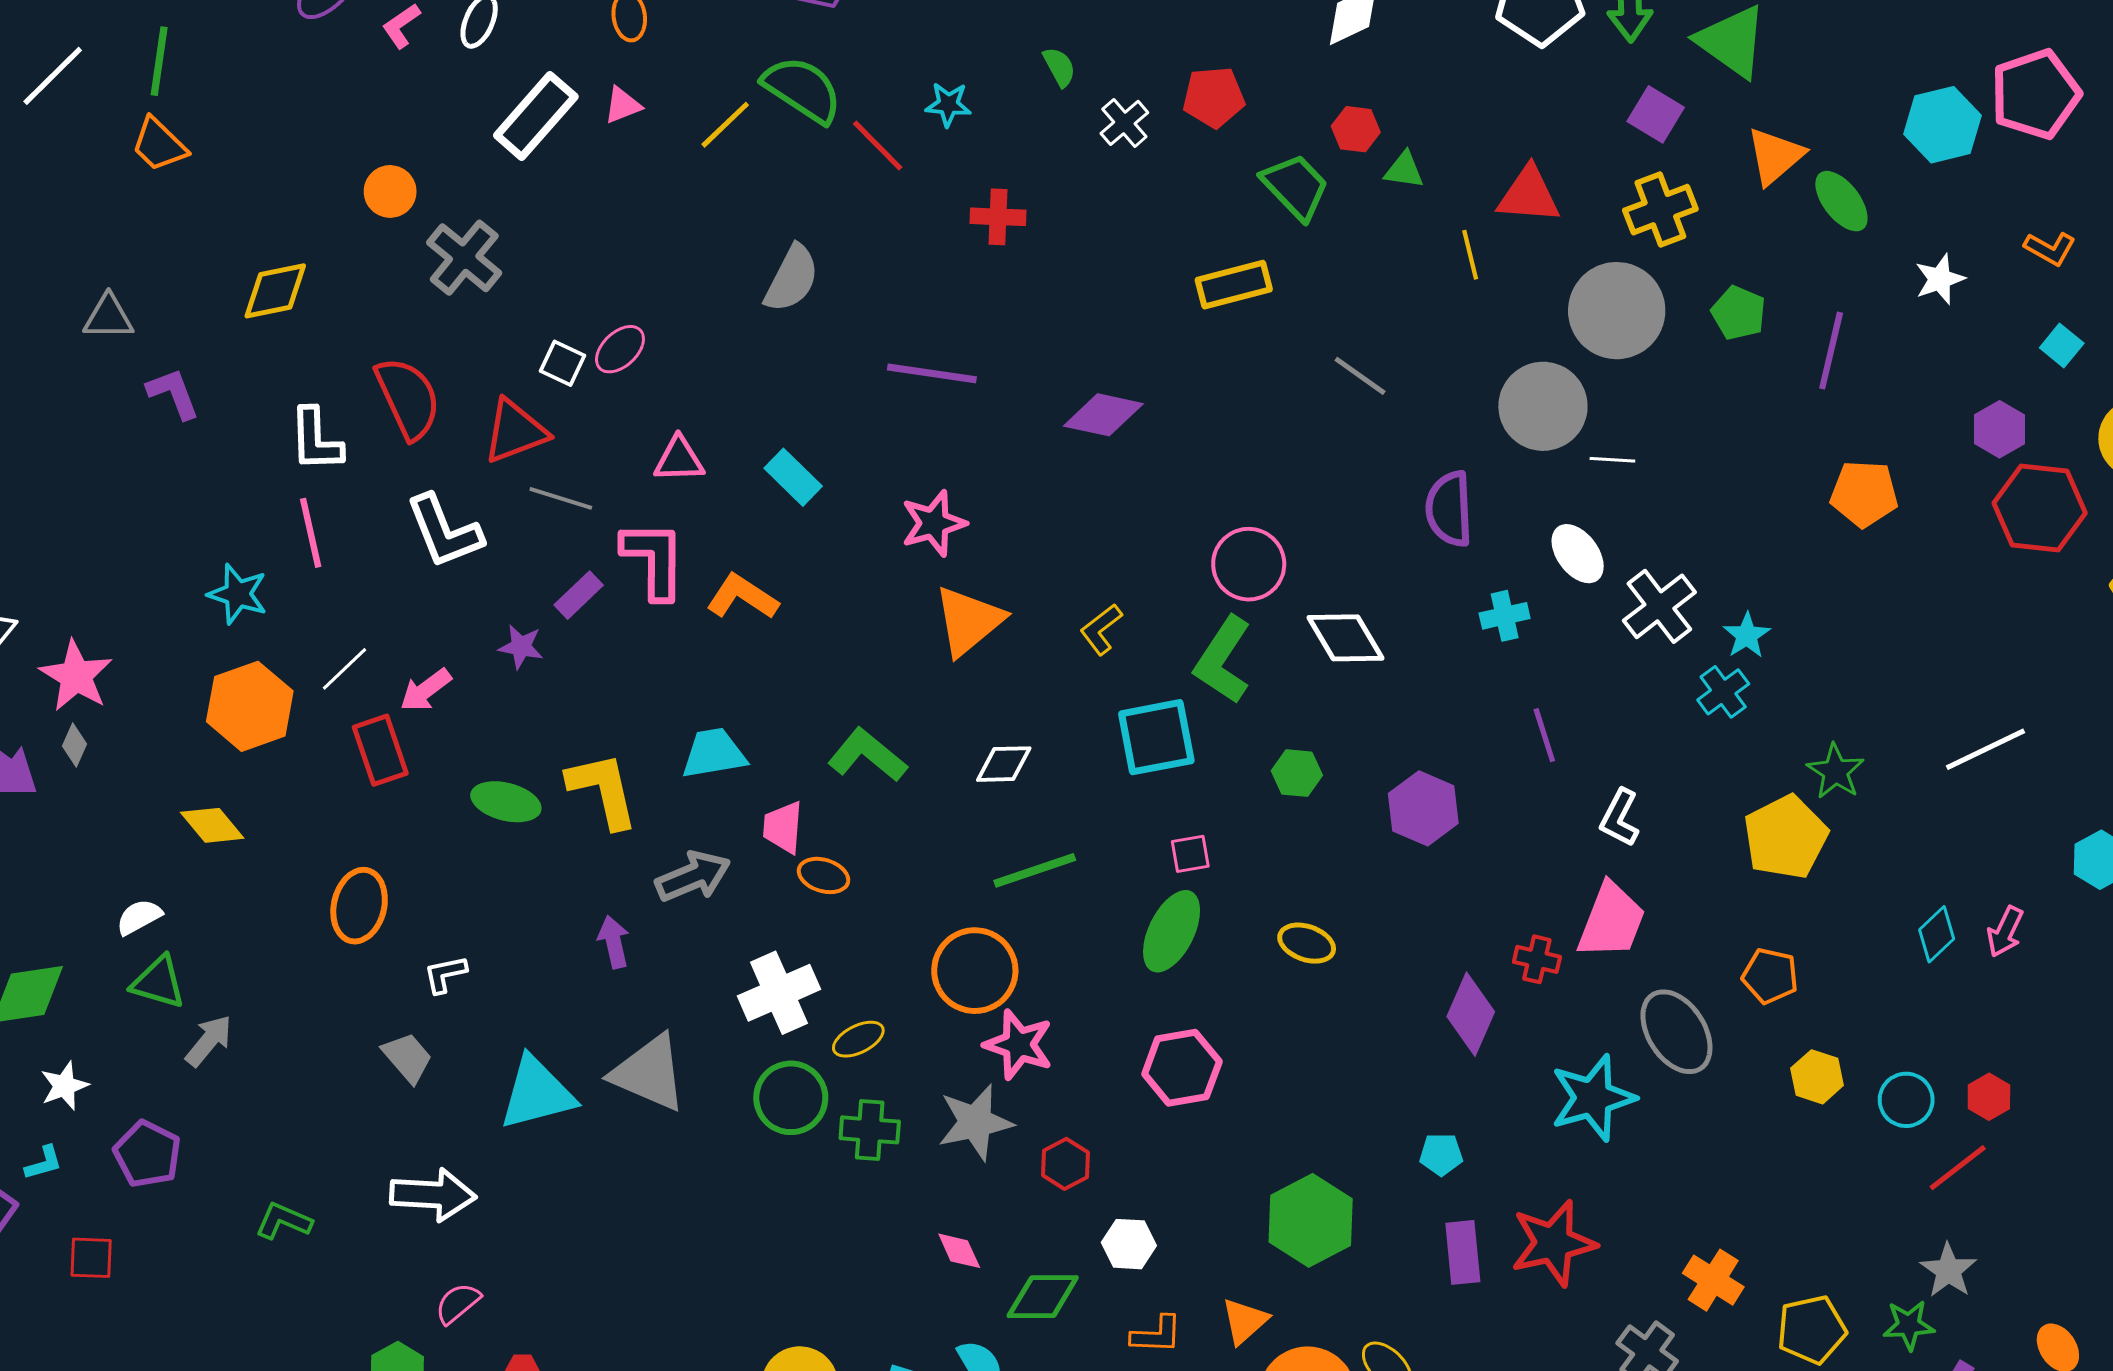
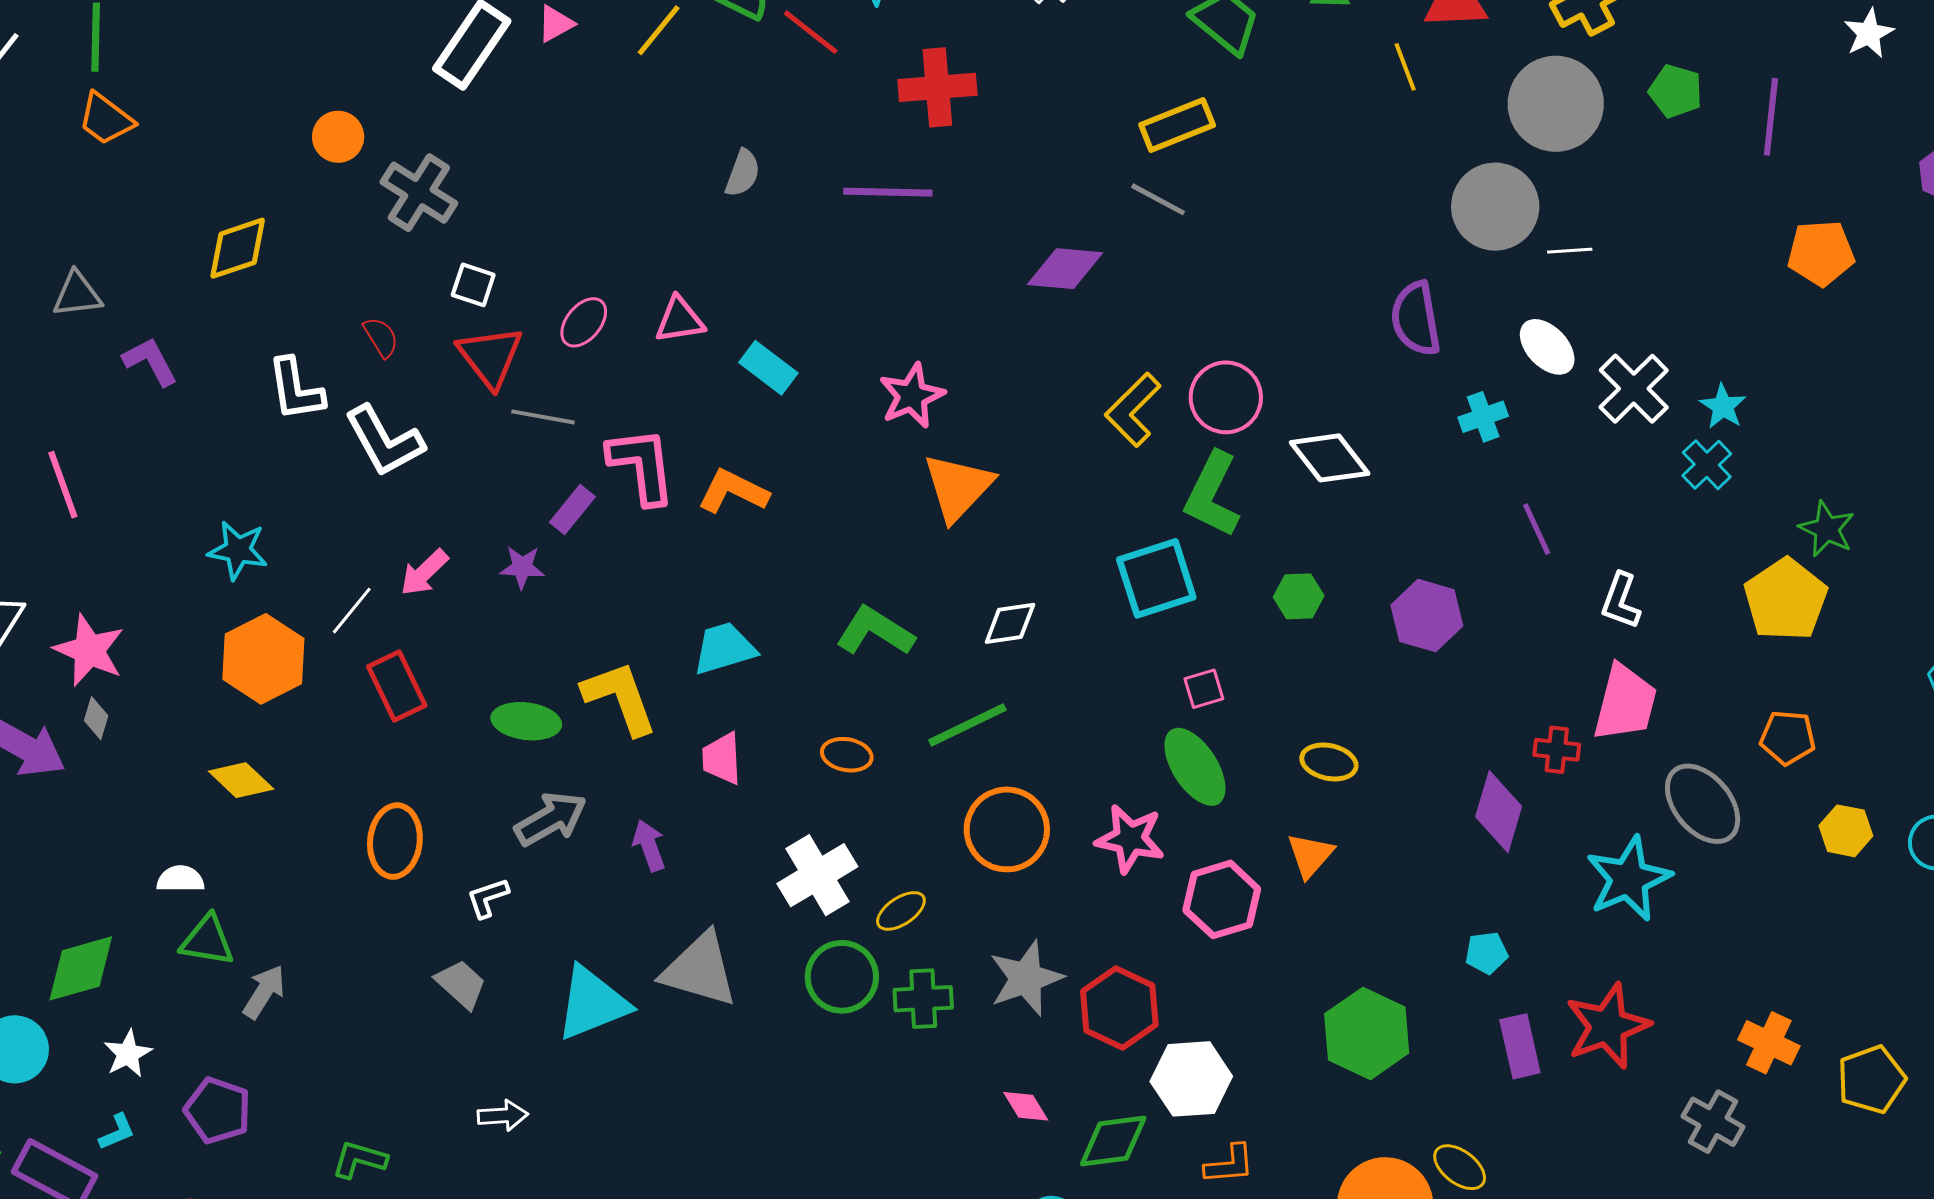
red cross: (998, 217) -> (937, 87), size x1.4
gray semicircle: (792, 279) -> (743, 173), size x0.7
pink ellipse: (620, 349) -> (584, 322), moved
white square: (562, 363) -> (473, 285), moved
purple line: (932, 373) -> (888, 192), moved
gray line: (1360, 376) -> (1158, 199), moved
red semicircle: (408, 398) -> (381, 337), size x0.5
red triangle: (515, 431) -> (490, 357), turned -40
pink triangle: (679, 460) -> (680, 320), moved
white L-shape: (444, 531) -> (384, 441), moved
pink line: (311, 533) -> (63, 485), moved
yellow L-shape: (1101, 629) -> (1133, 410), moved, size x1.4
pink arrow: (426, 690) -> (424, 573), moved
pink trapezoid: (783, 827) -> (722, 758), moved
green line: (1035, 870) -> (967, 725), moved
gray arrow: (693, 876) -> (551, 819), moved
white semicircle: (139, 917) -> (180, 879), turned 36
green ellipse: (1172, 931) -> (1195, 767), turned -52
pink star: (1019, 1045) -> (1130, 839), moved
red hexagon: (1065, 1164) -> (1119, 1008), size x1.6
white arrow: (433, 1195) -> (503, 1116), size x0.6
white hexagon: (1129, 1244) -> (1191, 1079), size x1.5
orange triangle: (1245, 1321) -> (1310, 855), moved

